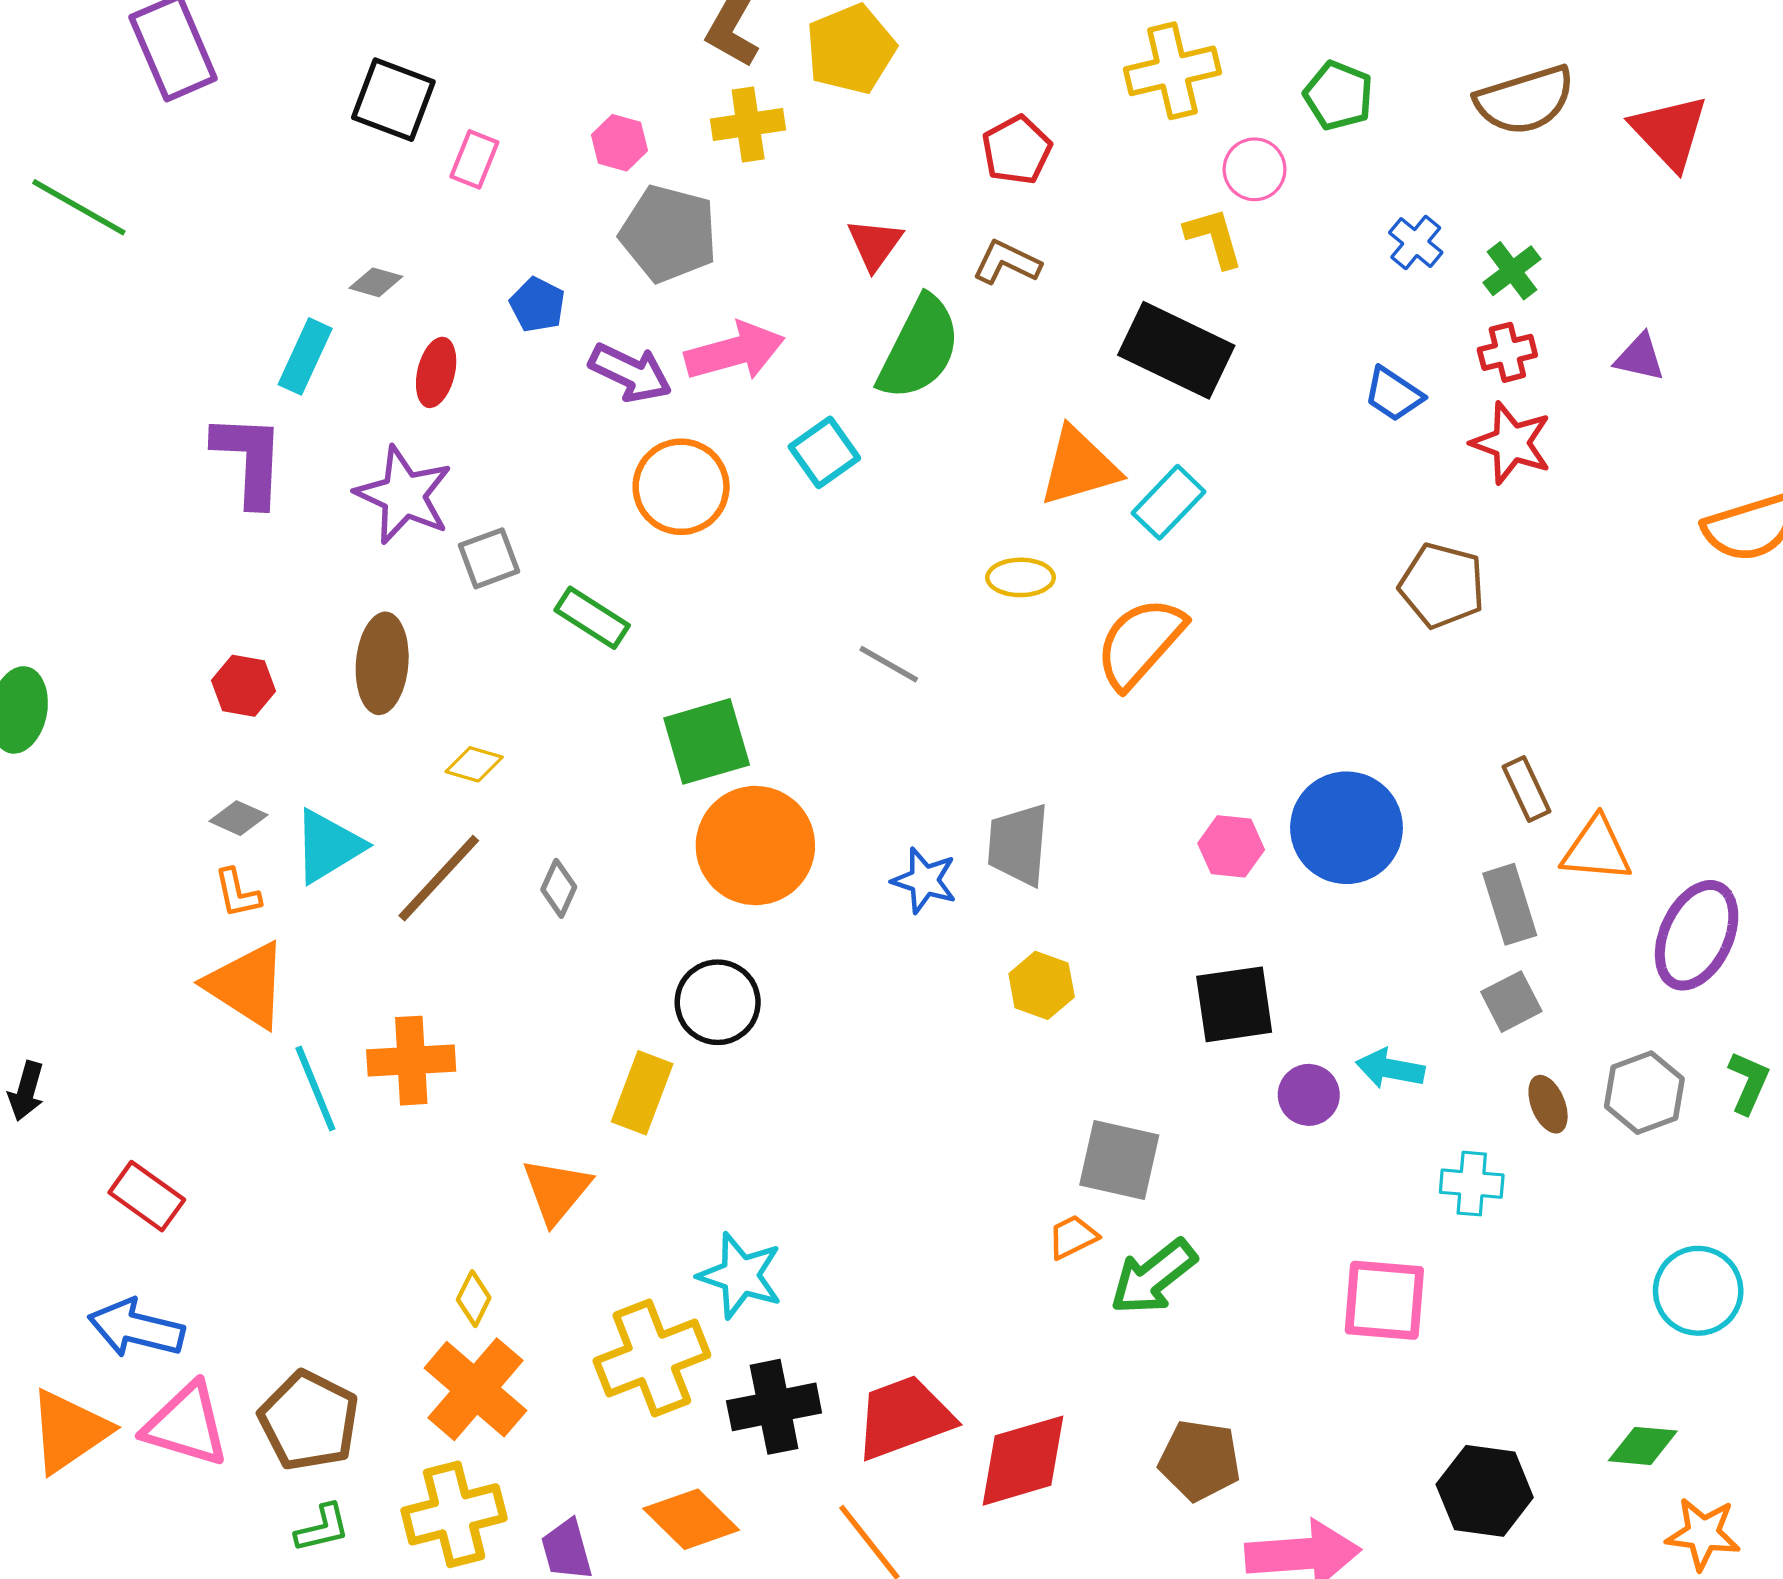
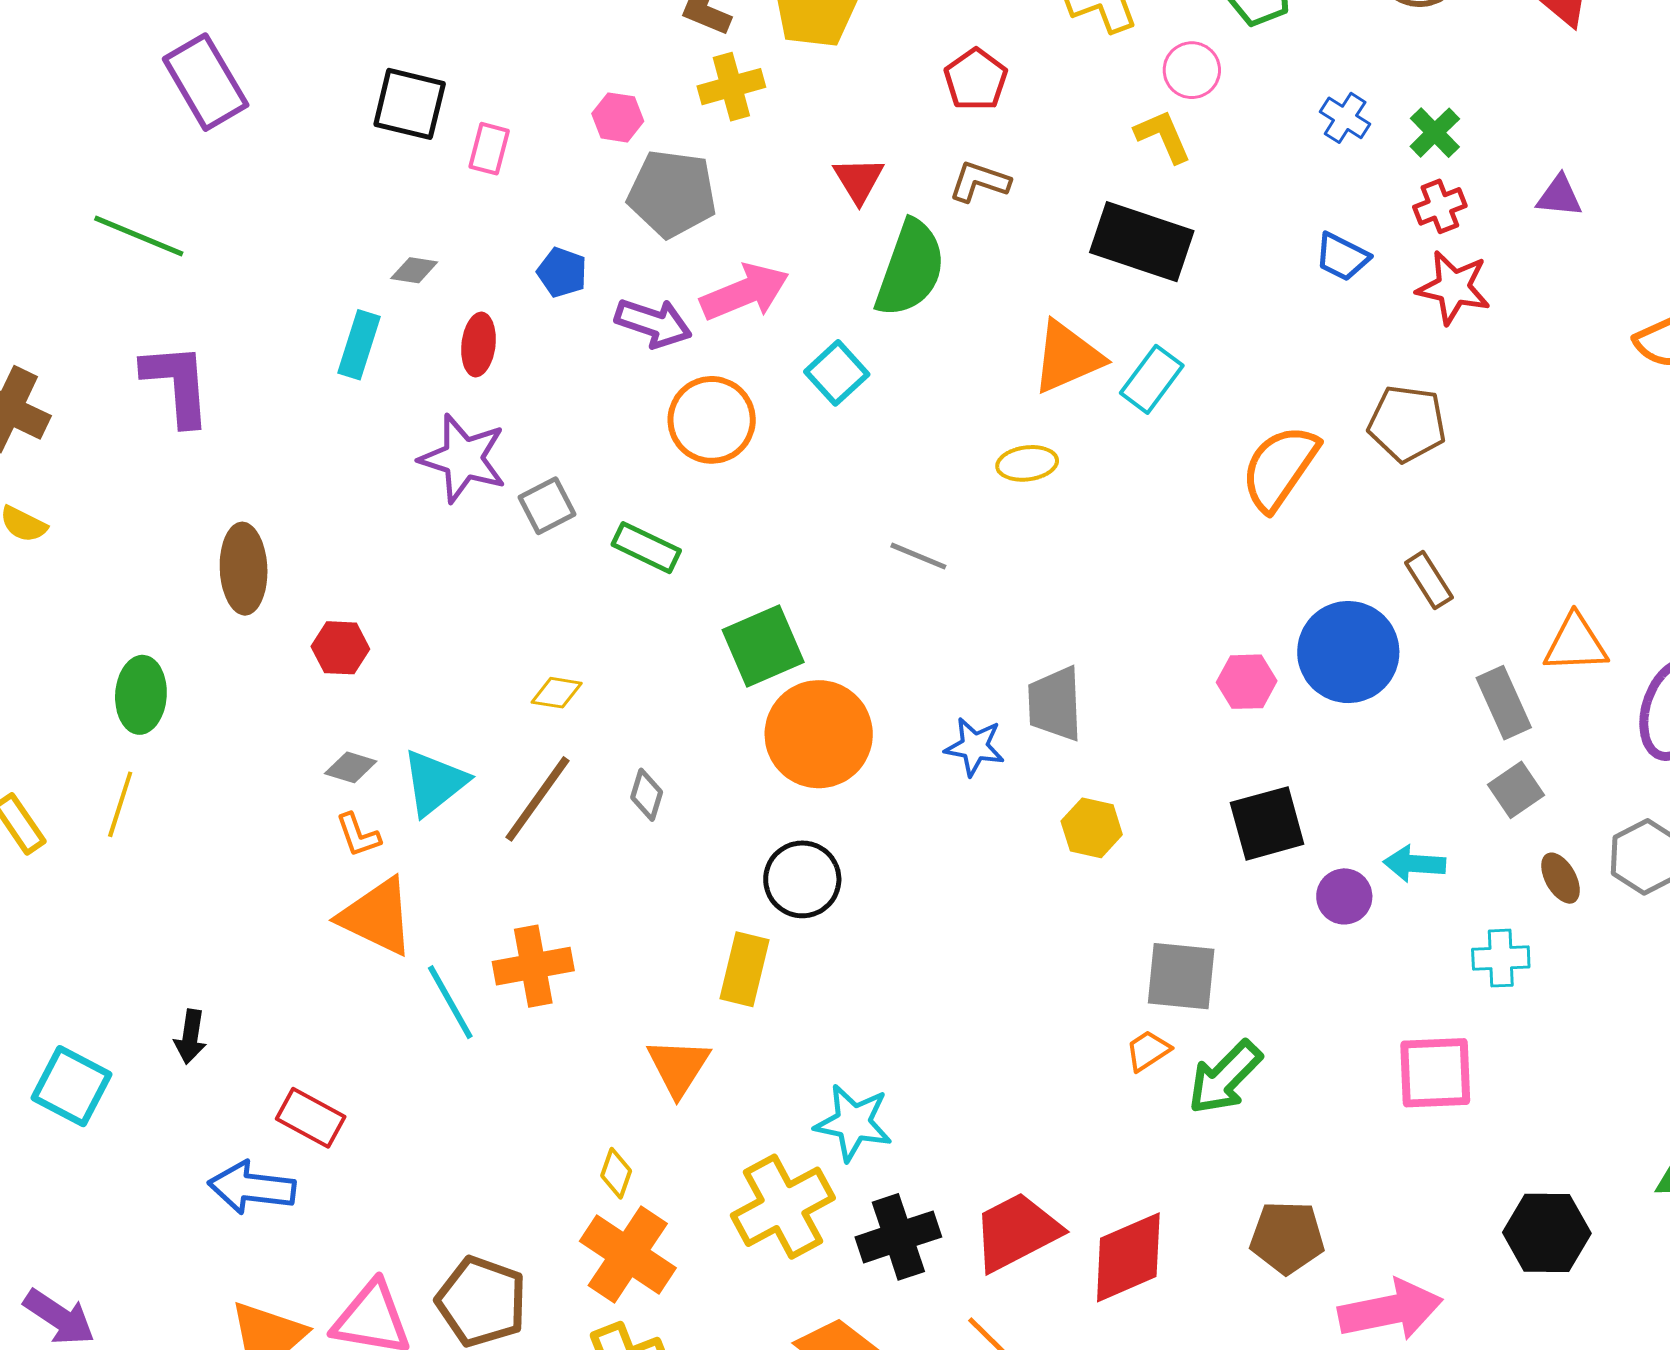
purple L-shape: (249, 460) -> (177, 384), moved
orange semicircle: (1140, 643) -> (1280, 468), moved
brown ellipse: (382, 663) -> (244, 569), moved
brown rectangle: (1526, 789) -> (1429, 580), moved
blue arrow: (136, 1328) -> (252, 1188), moved

